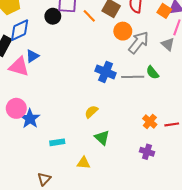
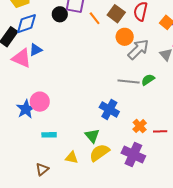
blue cross: (106, 72) -> (109, 109), moved
green semicircle: (152, 73) -> (148, 80), turned 88
pink circle: (16, 108) -> (40, 102), moved
yellow semicircle: (91, 112) -> (99, 153), moved, size x1.5
purple cross: (147, 152) -> (133, 155), size x1.6
brown triangle: (44, 179) -> (42, 169), moved

